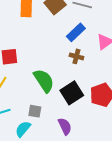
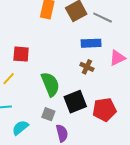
blue rectangle: (76, 32) -> (91, 43), turned 30
gray square: (35, 111) -> (48, 114), moved

